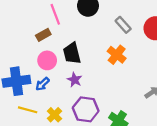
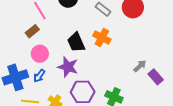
black trapezoid: (72, 53) -> (76, 42), moved
purple star: (75, 80) -> (68, 67), size x1.5

